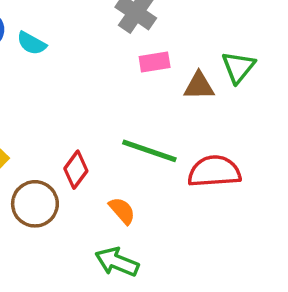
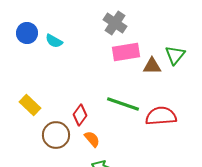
pink rectangle: (155, 62) -> (126, 52), size x1.5
orange semicircle: (122, 211) -> (92, 139), moved

